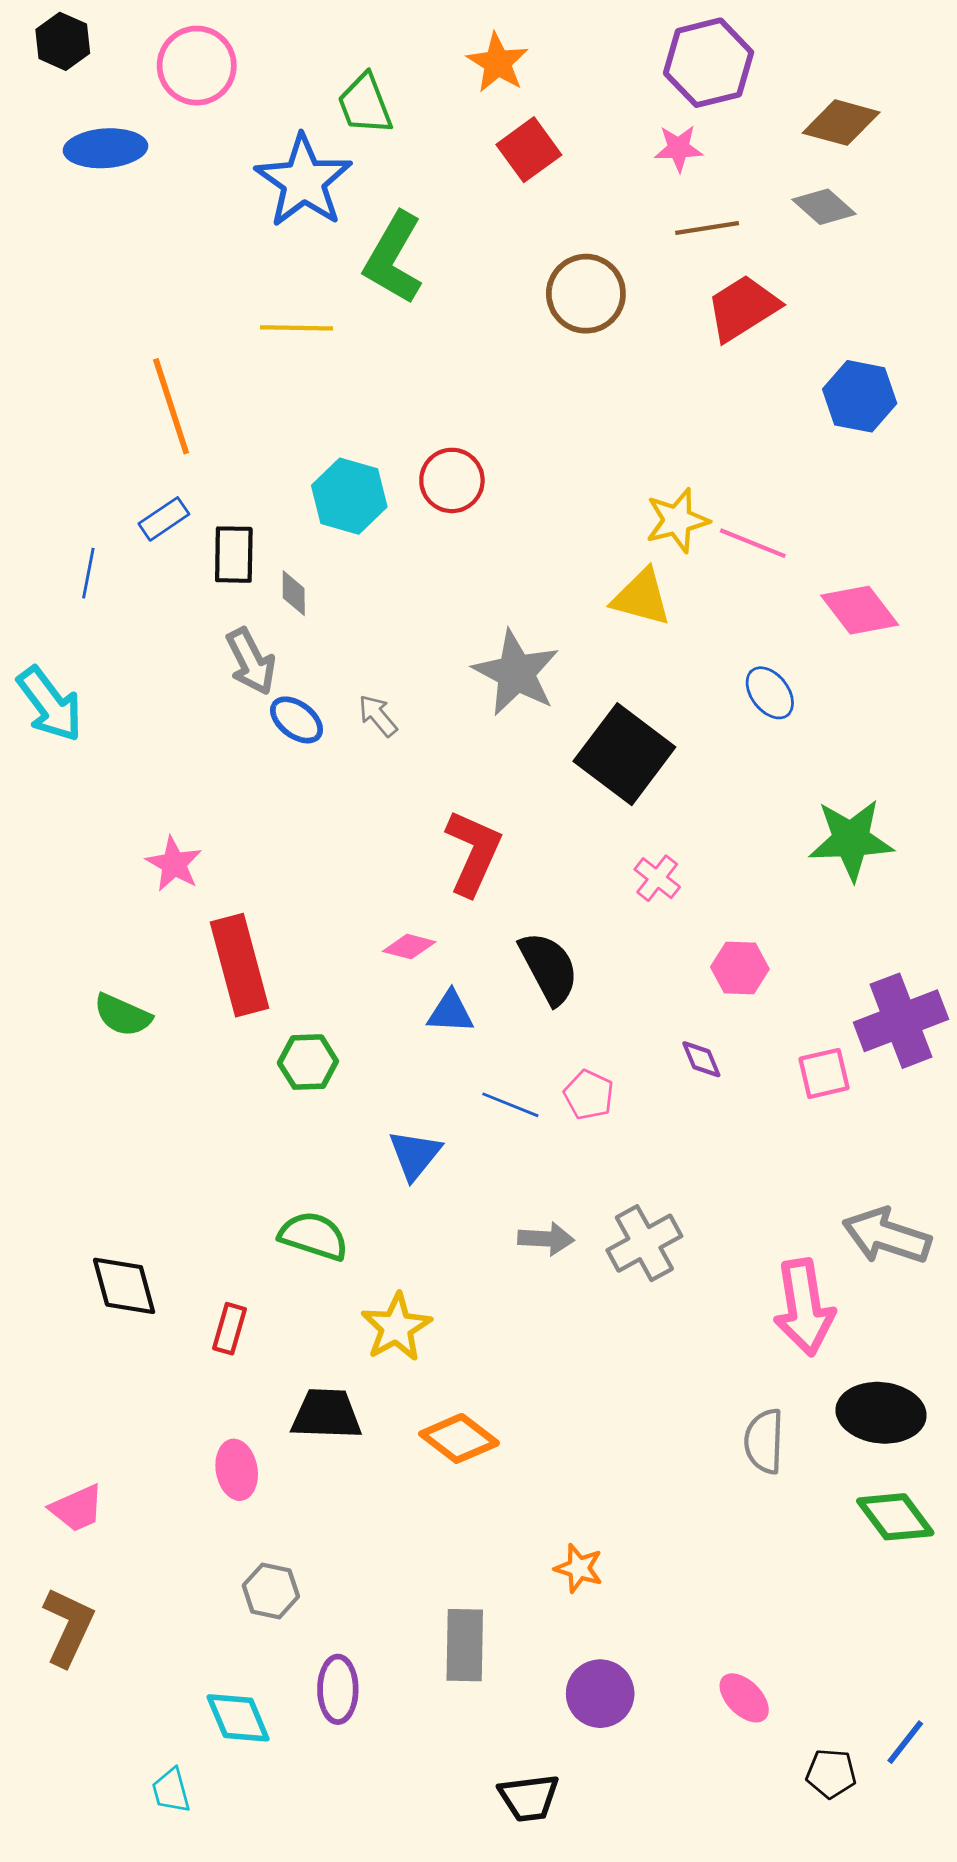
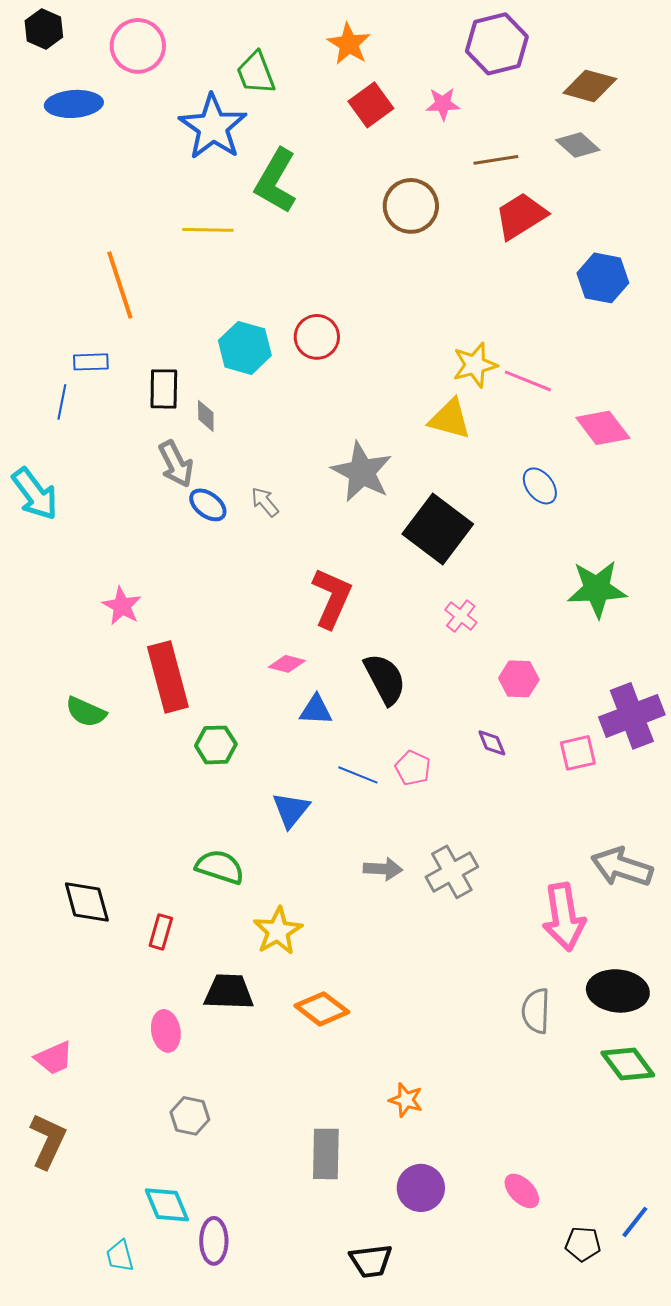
pink star: (679, 148) -> (443, 104), moved
blue rectangle: (164, 519) -> (91, 362), moved, turned 32
purple ellipse: (338, 1689) -> (214, 1241), moved

